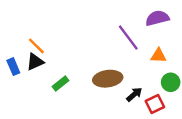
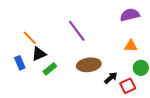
purple line: (128, 38) -> (77, 31), moved
black triangle: (35, 62) -> (39, 54), moved
blue rectangle: (13, 67) -> (20, 63), moved

